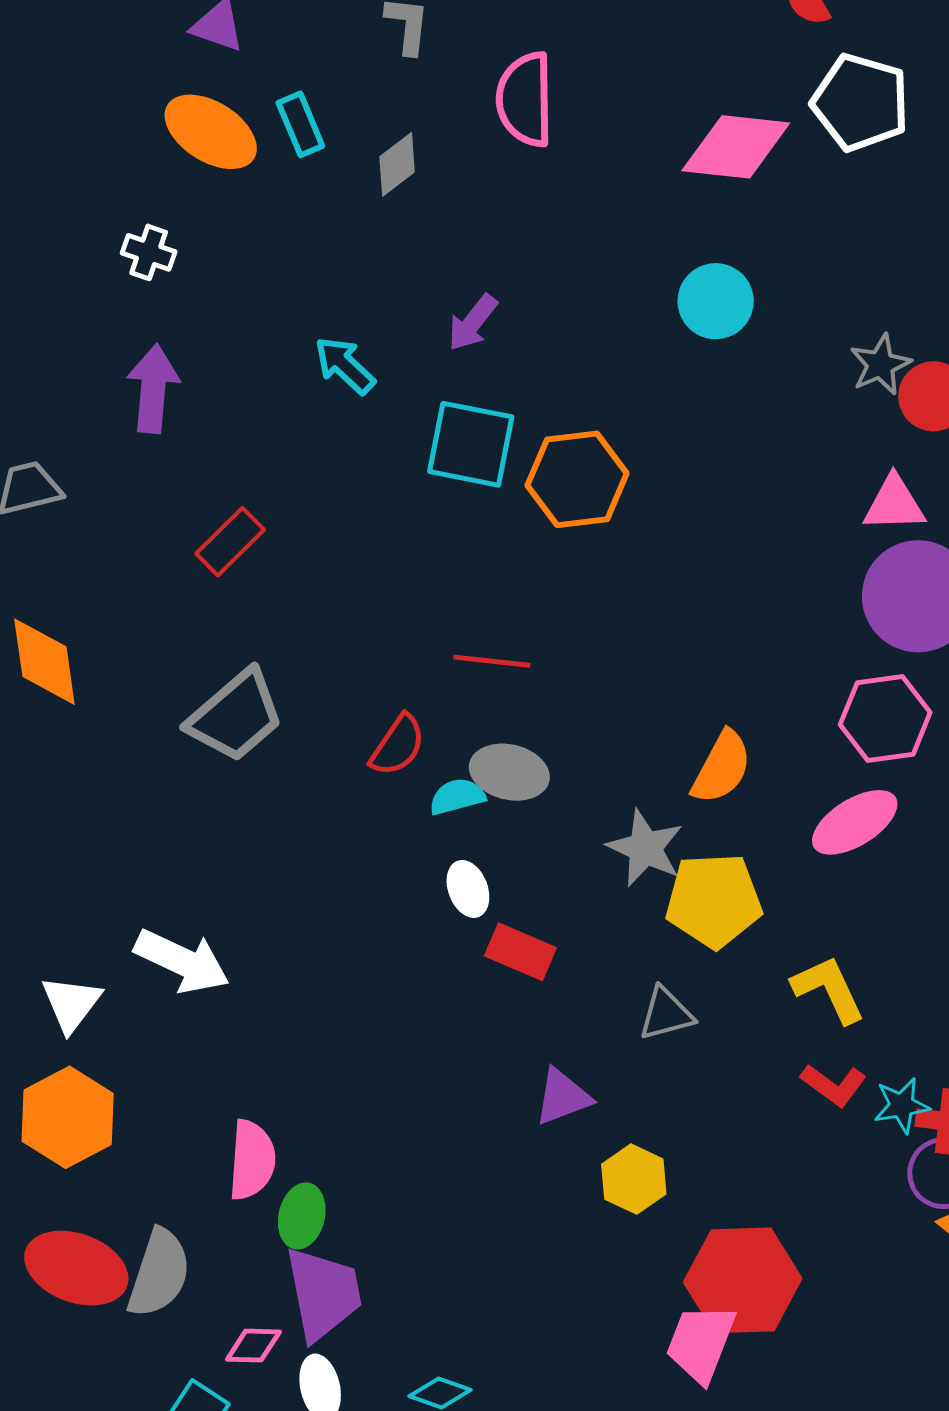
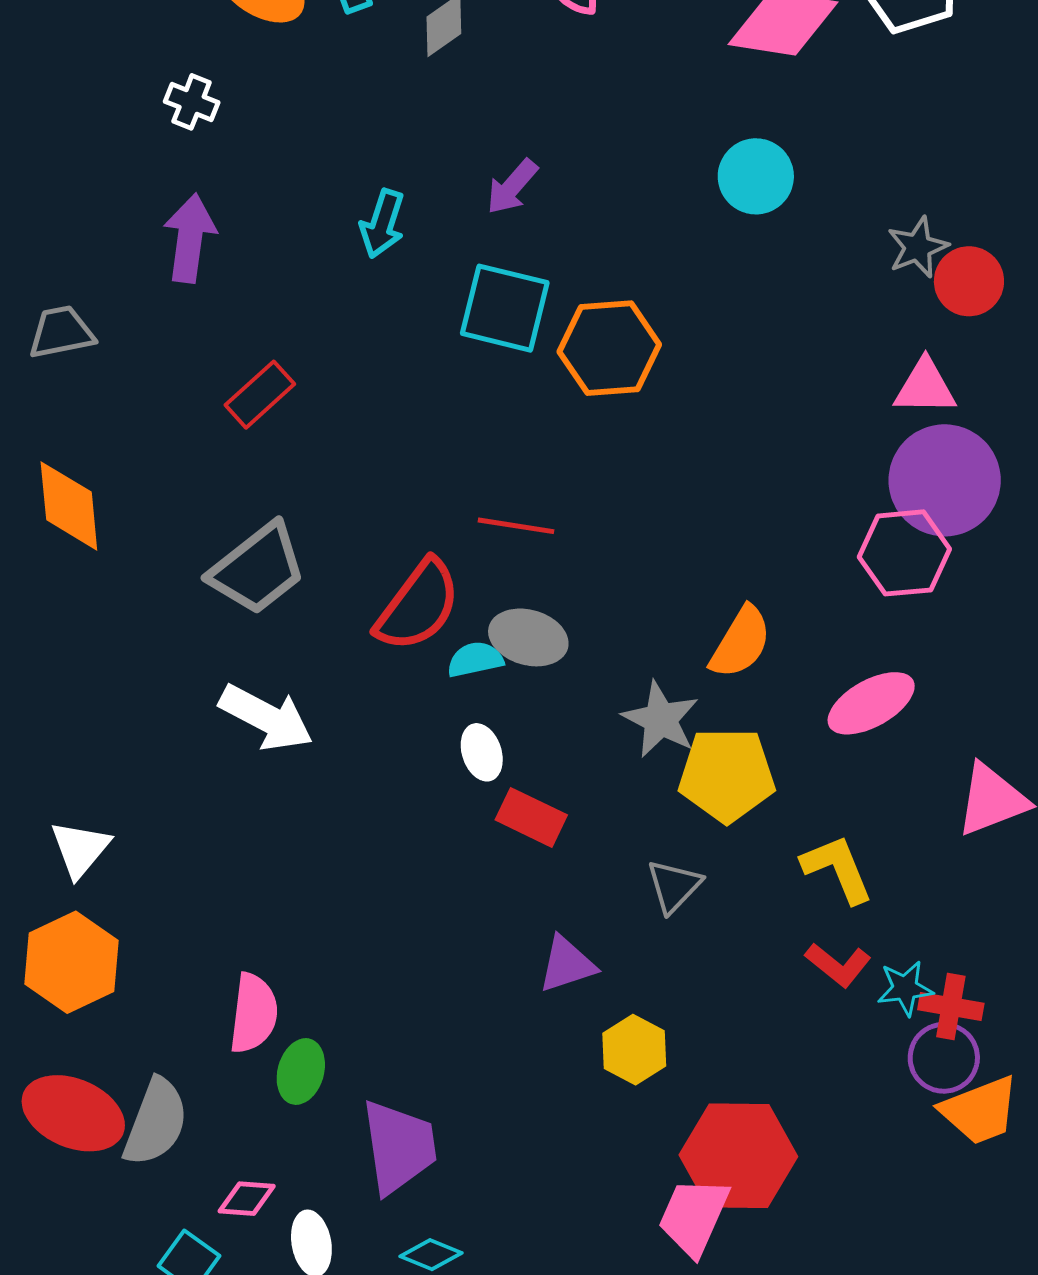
cyan arrow: (345, 365) -> (382, 224), turned -118
pink hexagon: (885, 718) -> (904, 553), moved
red semicircle: (398, 745) -> (418, 606), size x1.5
white arrow: (182, 961) -> (266, 718), moved
gray triangle: (666, 1014) -> (674, 886), turned -34
purple trapezoid: (323, 1293) -> (399, 1147), moved

